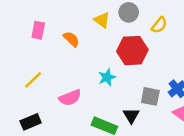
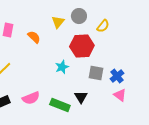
yellow triangle: (102, 20) -> (58, 22), turned 32
gray square: (150, 96) -> (96, 73), moved
pink semicircle: (70, 98) -> (31, 98), moved

